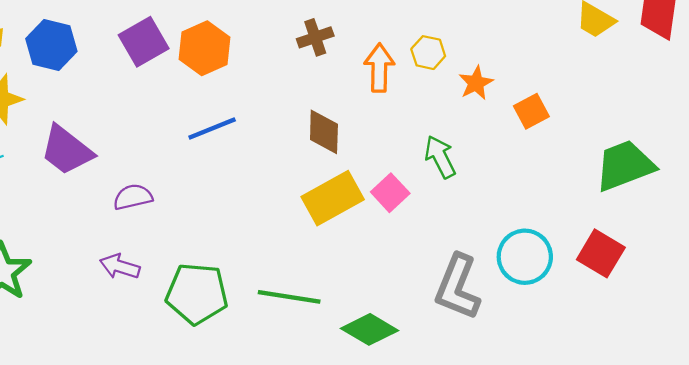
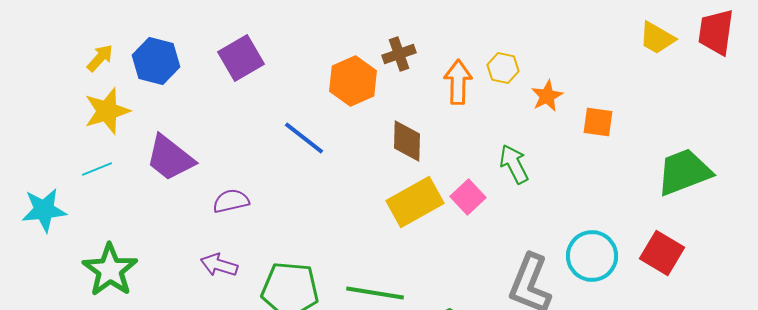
orange hexagon: (204, 48) -> (353, 81), moved
orange square: (531, 111) -> (598, 122), turned 36
blue line: (212, 129) -> (304, 138), turned 60

